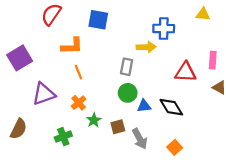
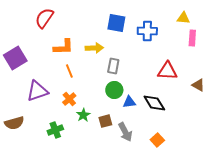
blue square: (98, 20) -> (116, 23), moved
yellow arrow: (146, 47) -> (94, 48), moved
pink rectangle: (213, 60) -> (192, 38), moved
brown semicircle: (19, 129) -> (14, 123), turned 48

